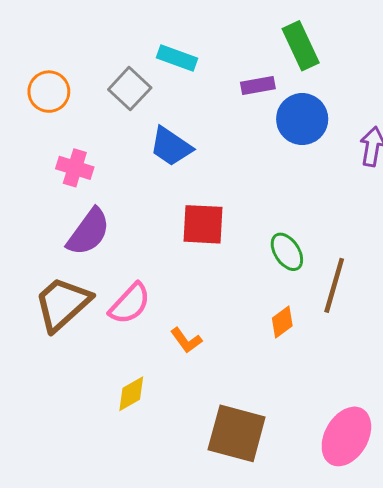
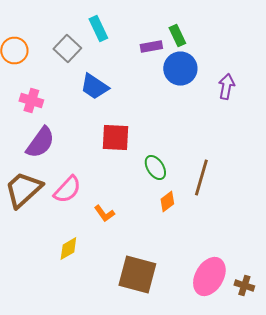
green rectangle: (301, 46) -> (177, 36), moved, size x0.7
cyan rectangle: (177, 58) -> (98, 28), turned 45
green ellipse: (287, 252) -> (155, 168), moved

